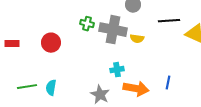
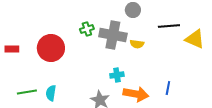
green cross: (87, 24) -> (87, 29), turned -32
red circle: (51, 43) -> (51, 48), size x1.4

